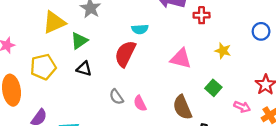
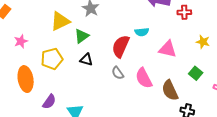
cyan semicircle: (140, 29) -> (142, 32), moved
gray semicircle: (116, 97) -> (118, 73), moved
pink semicircle: (140, 103) -> (144, 78), moved, size x1.5

